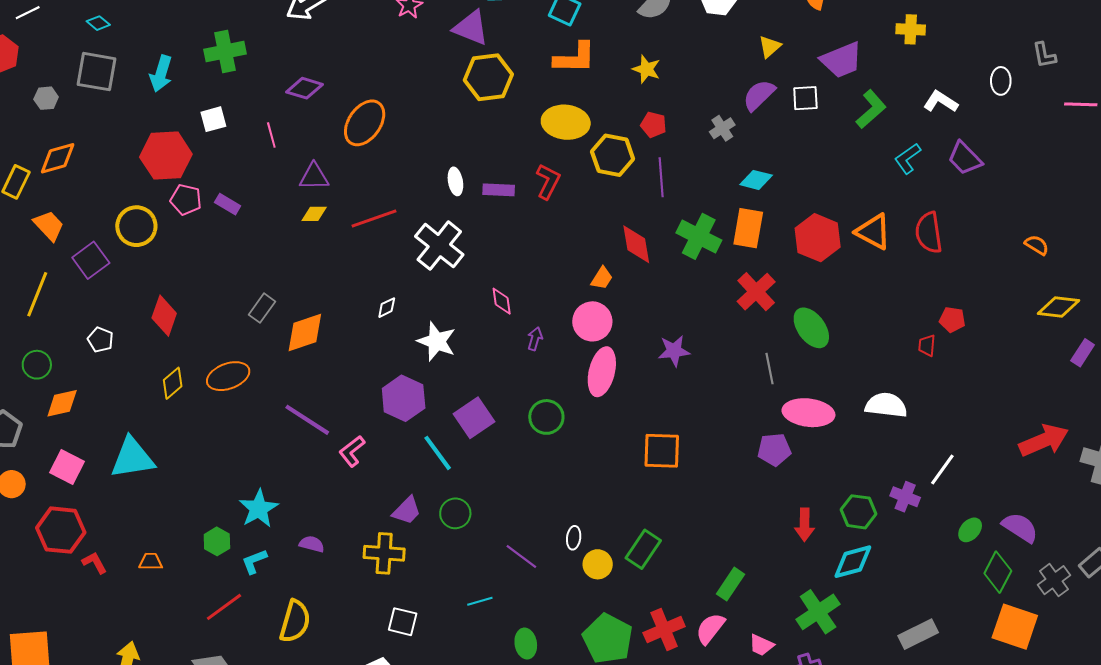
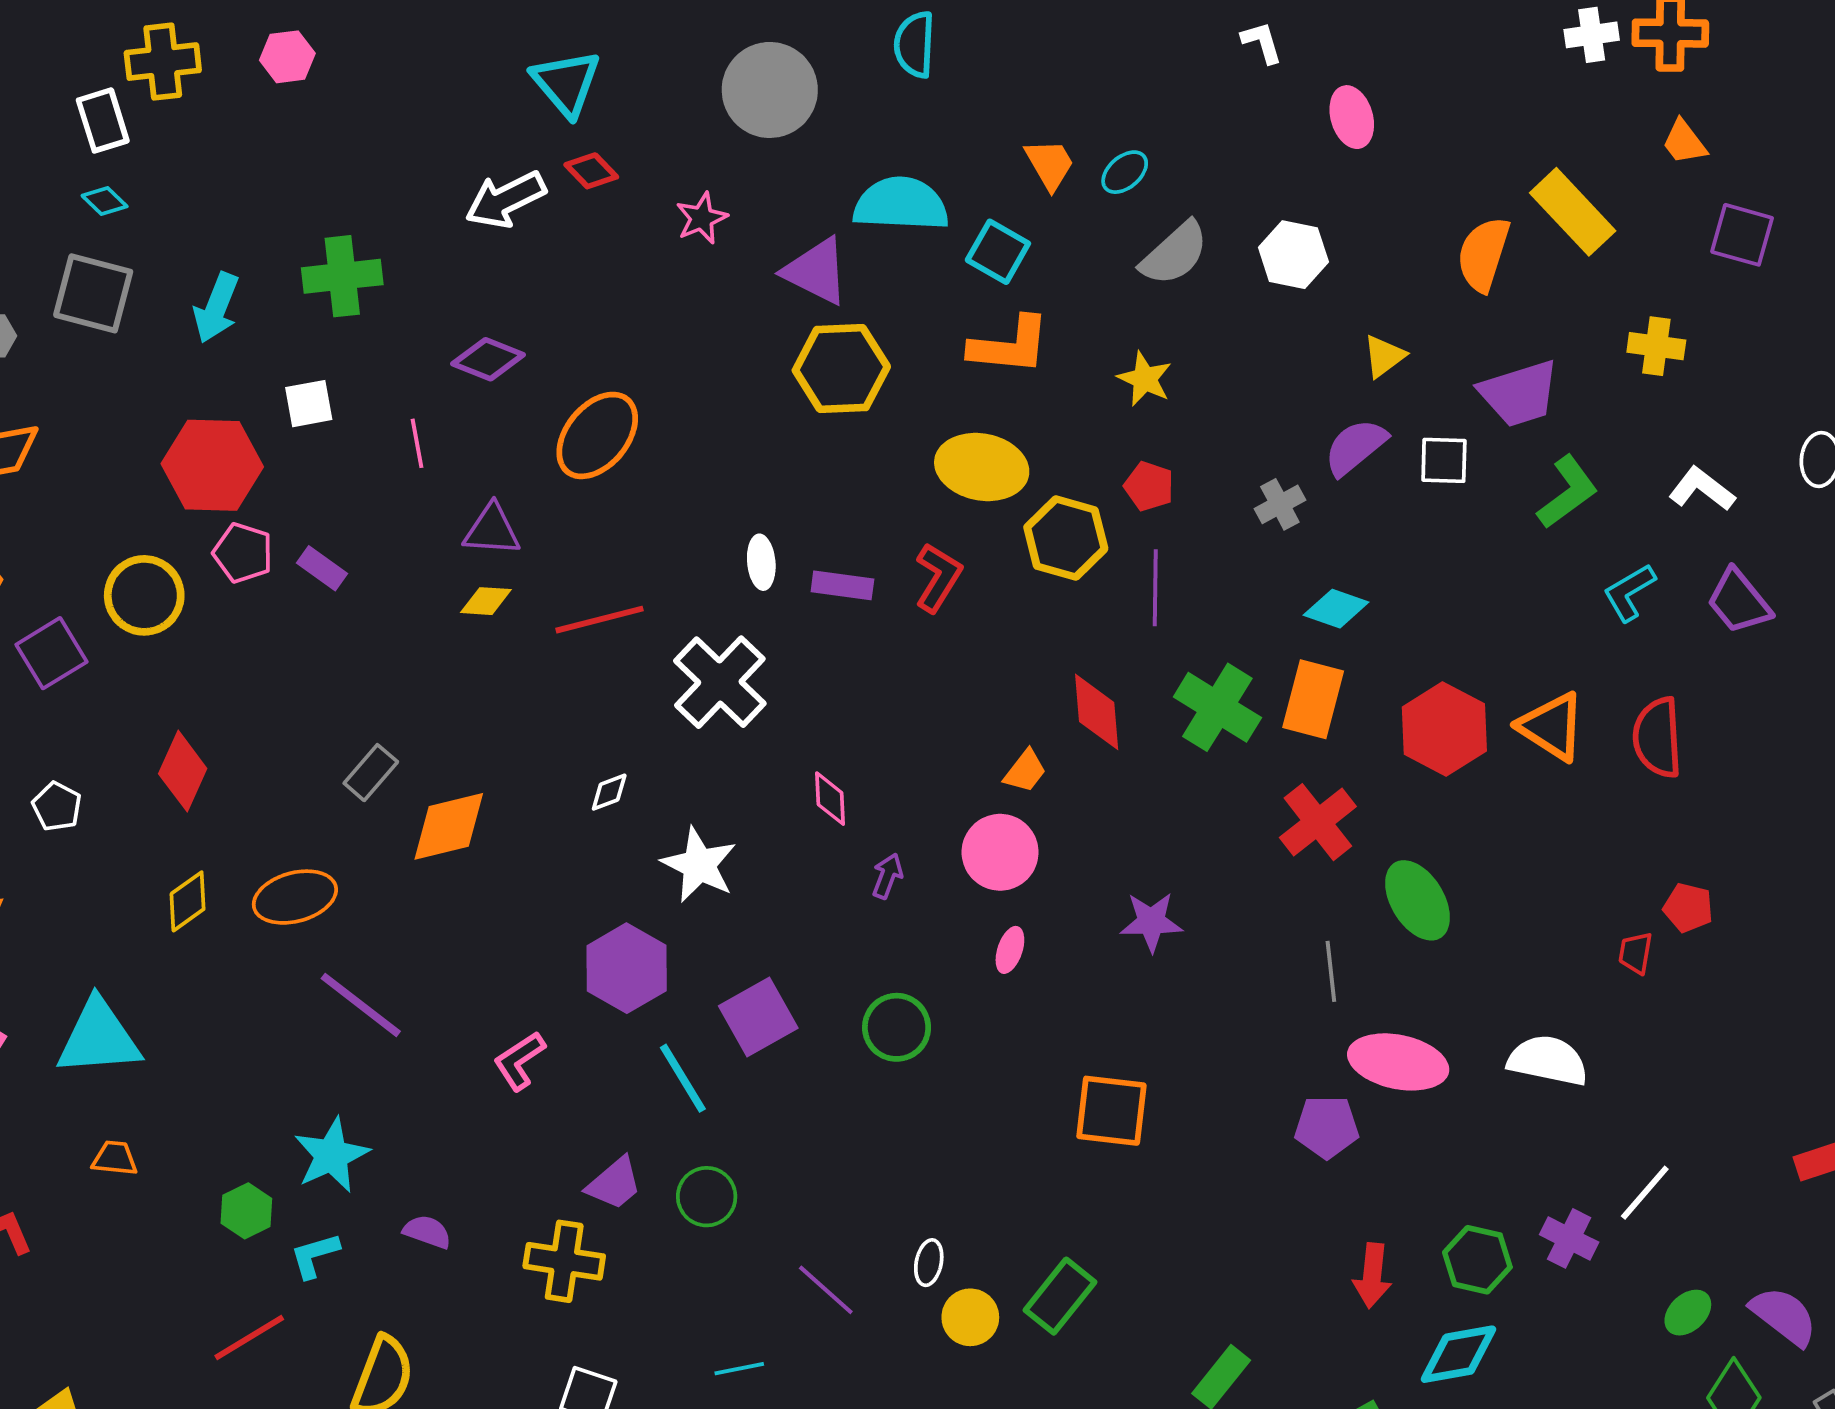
pink ellipse: (602, 372) -> (1010, 950), size x0.5
purple line: (307, 420) -> (361, 1005), moved
orange trapezoid: (151, 562) -> (115, 1158), moved

